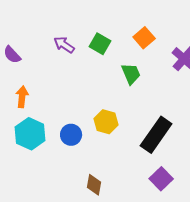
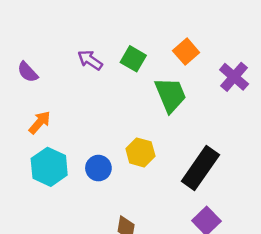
green trapezoid: (131, 74) -> (170, 95), size x1.4
orange arrow: (22, 97) -> (40, 122), turned 35

